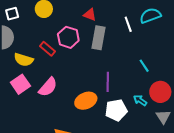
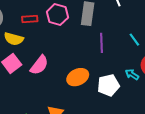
red rectangle: (48, 49) -> (30, 19), moved, turned -42
purple line: (108, 82) -> (102, 43), moved

